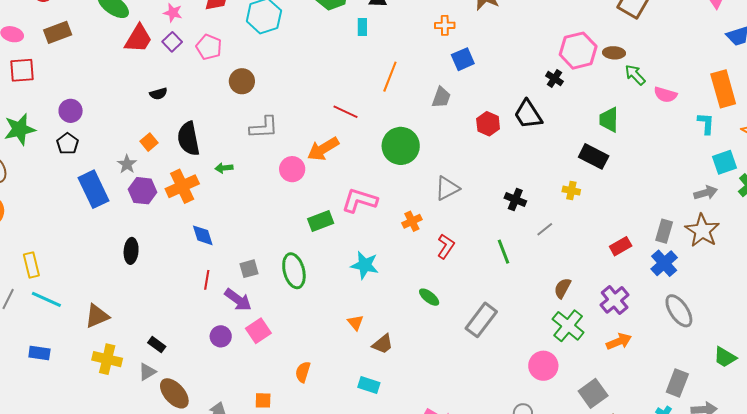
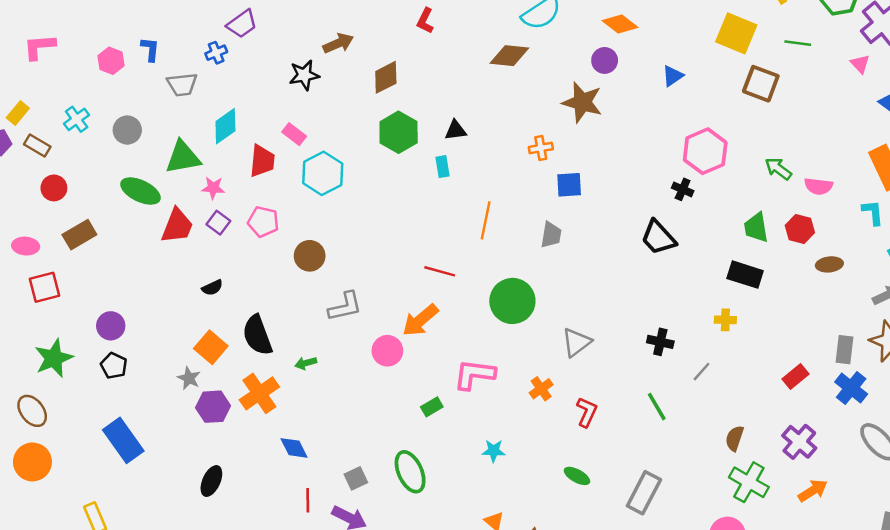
brown ellipse: (614, 53) -> (829, 264), moved
blue square: (463, 59) -> (569, 185), turned 30
red hexagon: (488, 124) -> (800, 229), moved
orange square: (149, 142) -> (211, 347), size x1.5
blue rectangle: (93, 189) -> (123, 440), moved
green rectangle: (321, 221) -> (432, 407), size x0.7
black ellipse: (131, 251) -> (211, 481), turned 30
cyan star: (365, 265) -> (494, 451), size x0.7

